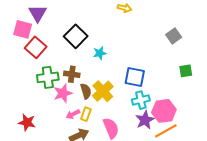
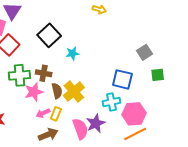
gray square: (174, 36) -> (145, 52), moved
blue square: (135, 77) -> (122, 79), moved
purple star: (145, 120) -> (96, 123), moved

